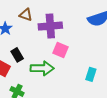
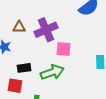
black rectangle: (17, 55) -> (24, 68), turned -48

